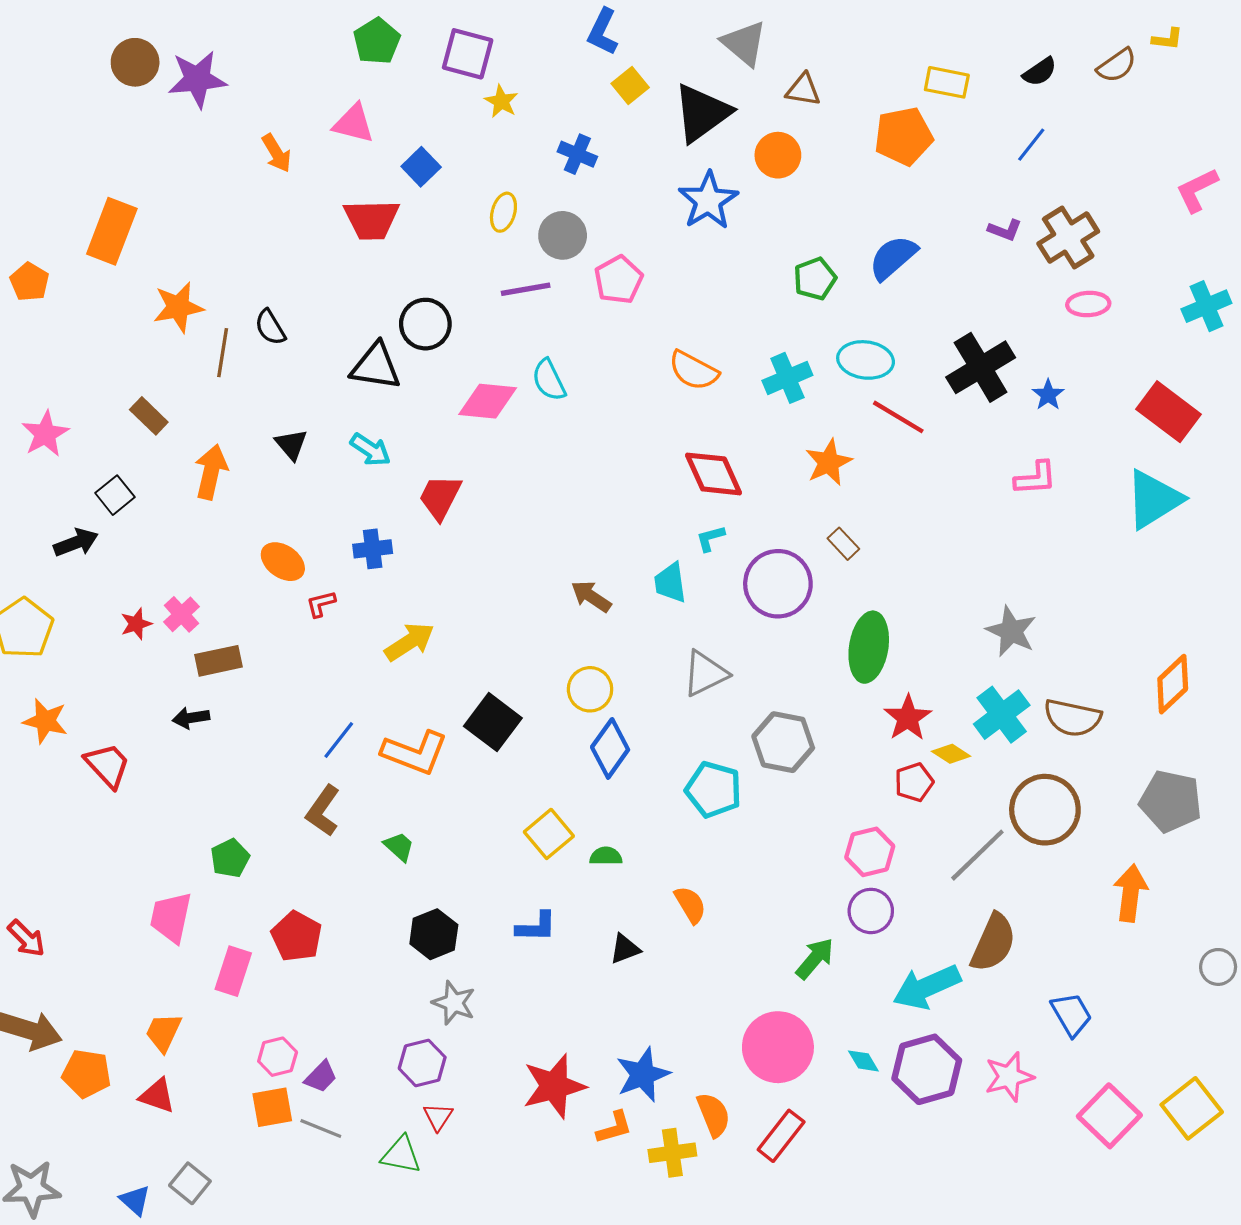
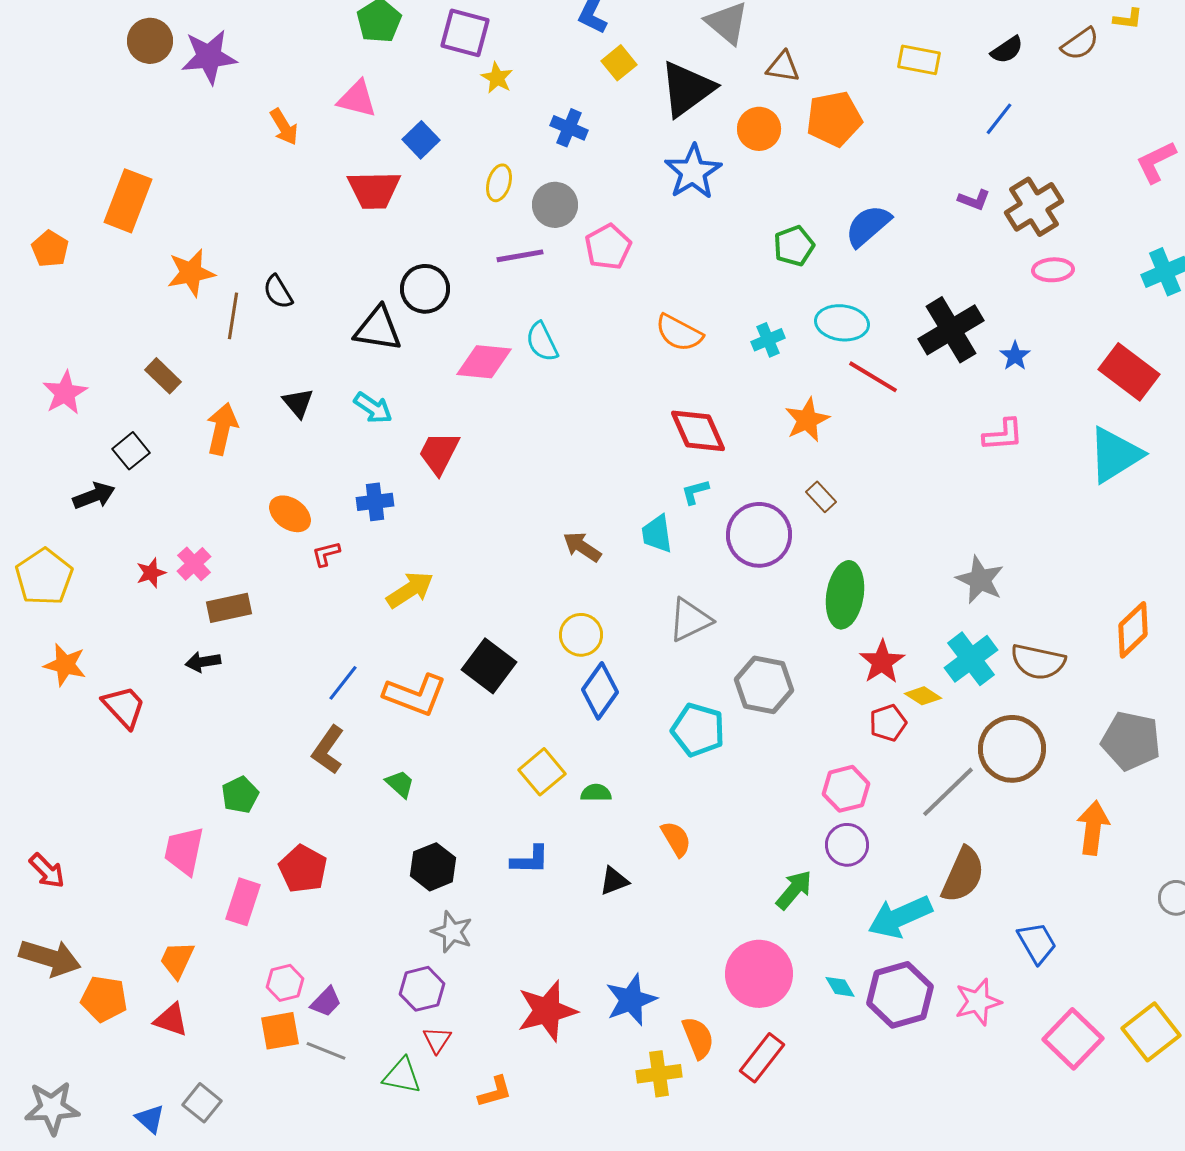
orange pentagon: (904, 136) -> (834, 119), moved
cyan cross: (787, 378) -> (768, 340), size x0.7
orange L-shape: (614, 1127) -> (495, 1092), moved

